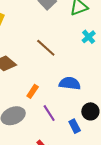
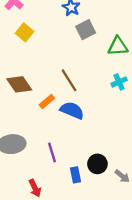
blue semicircle: (70, 83) -> (72, 110), moved
orange rectangle: (33, 91) -> (47, 102), moved

